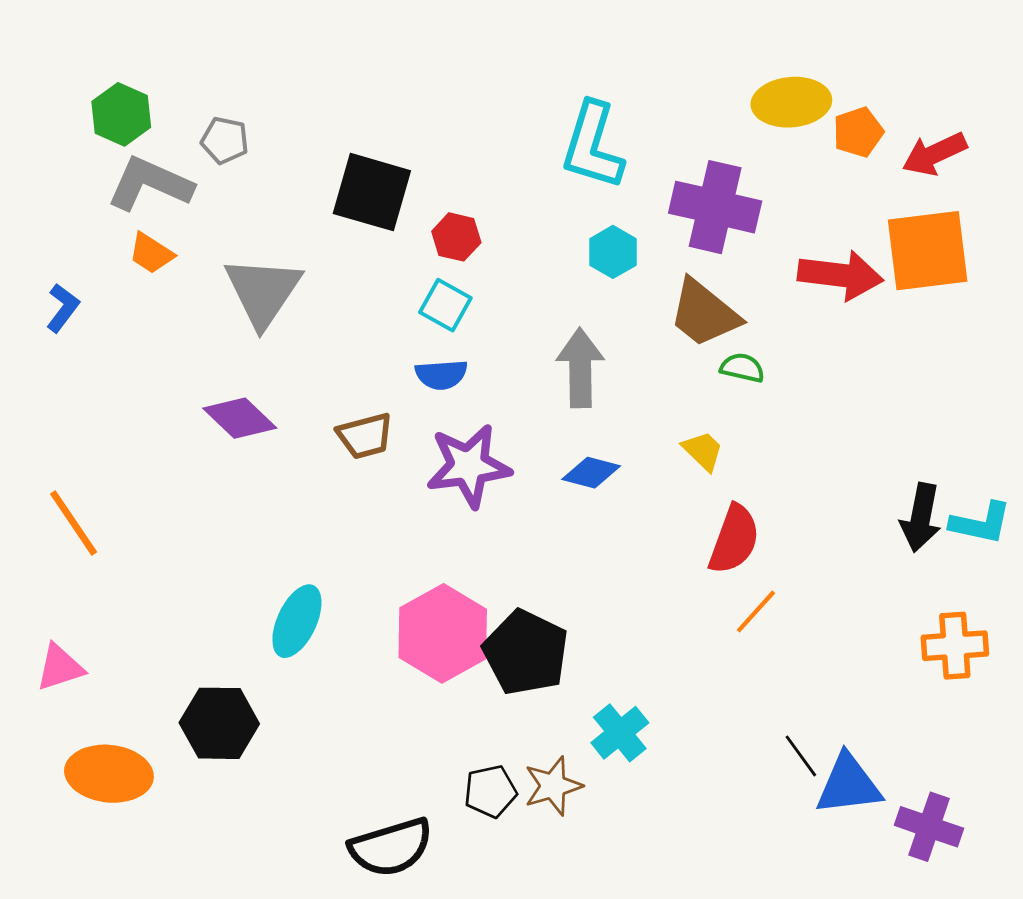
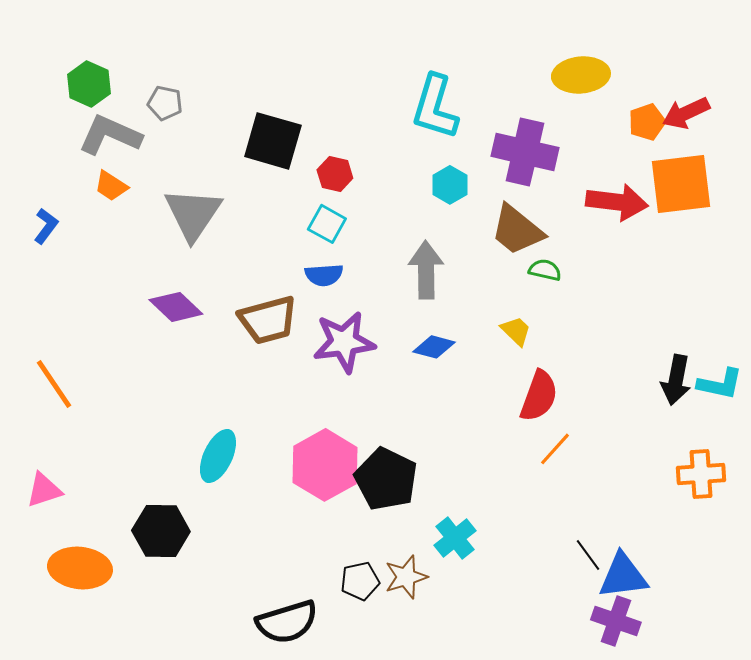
orange pentagon: (858, 132) -> (647, 122), moved
brown trapezoid: (365, 436) -> (268, 320), size x1.4
purple cross: (929, 827) -> (616, 621), moved

